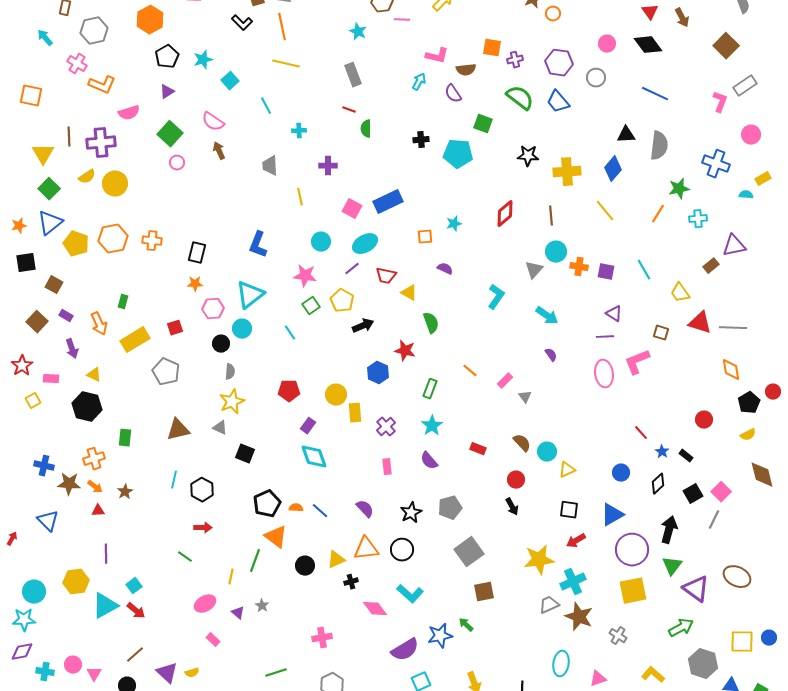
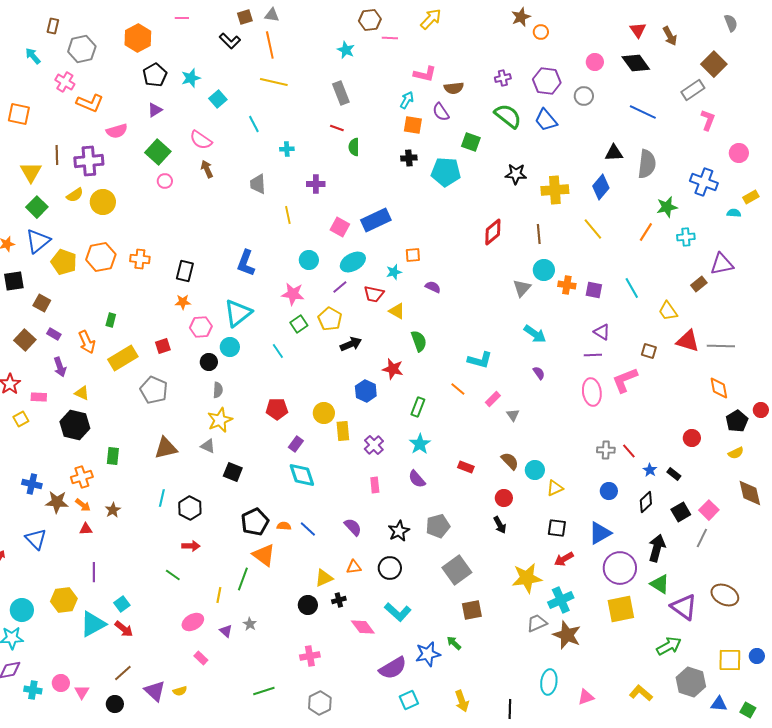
orange square: (492, 48) -> (413, 125), moved
gray rectangle: (745, 86) -> (693, 90), moved
cyan star: (454, 224) -> (394, 272), moved
cyan L-shape: (496, 297) -> (480, 360), moved, turned 70
orange triangle: (366, 549) -> (354, 567), size x0.6
black circle: (305, 566) -> (308, 605), moved
green triangle: (672, 566) -> (660, 584), turned -35
gray cross: (618, 636) -> (606, 450), moved, turned -30

